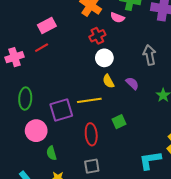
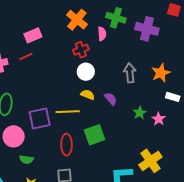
pink semicircle: (117, 18) -> (102, 34), turned -120
yellow semicircle: (108, 81) -> (88, 95), turned 136
green square: (119, 122) -> (95, 135), size x1.5
green semicircle: (51, 153) -> (26, 159), turned -72

